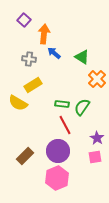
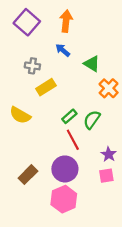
purple square: (24, 20) -> (27, 22), size x1.6
orange arrow: (44, 34) -> (66, 21), moved
blue arrow: (54, 53) -> (63, 50), moved
yellow rectangle: (33, 85) -> (46, 87), moved
green rectangle: (62, 104) -> (69, 116), turned -48

